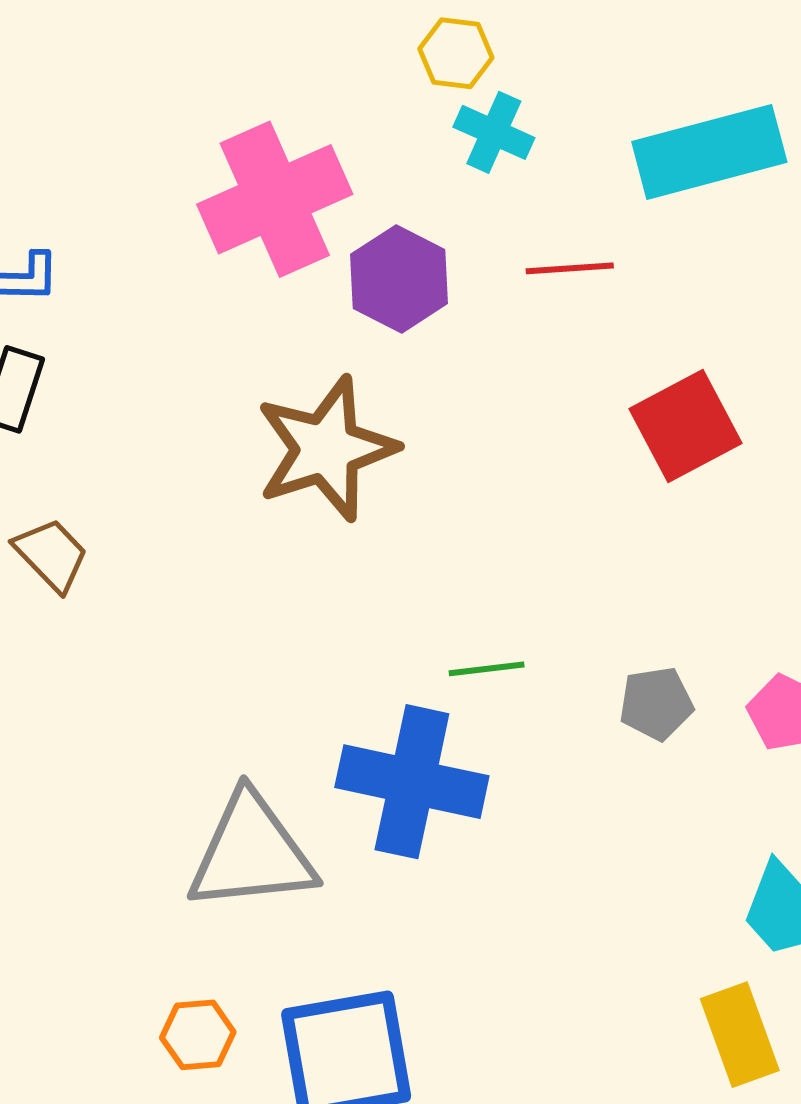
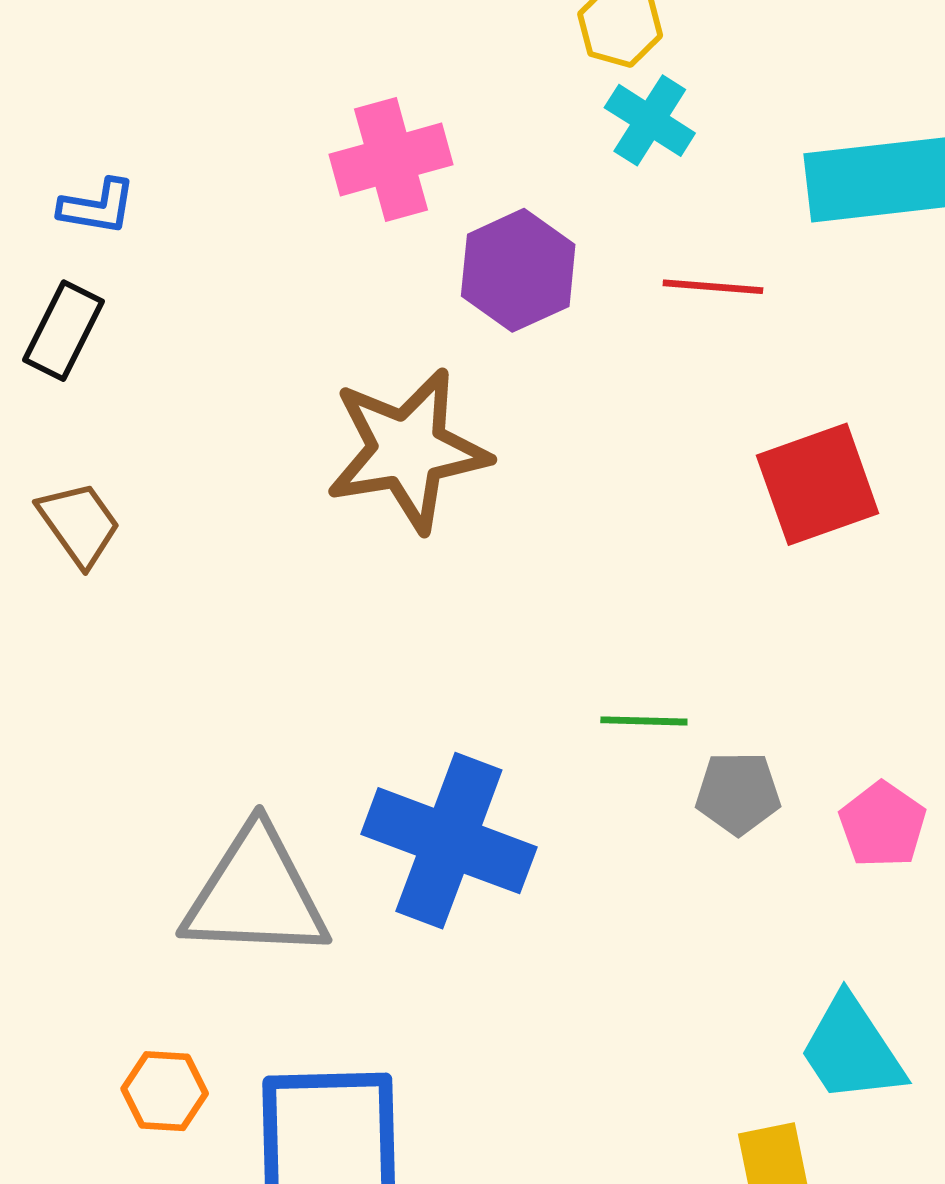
pink cross: (275, 199) -> (391, 159), size x0.7
green line: (487, 669) -> (644, 721), moved

